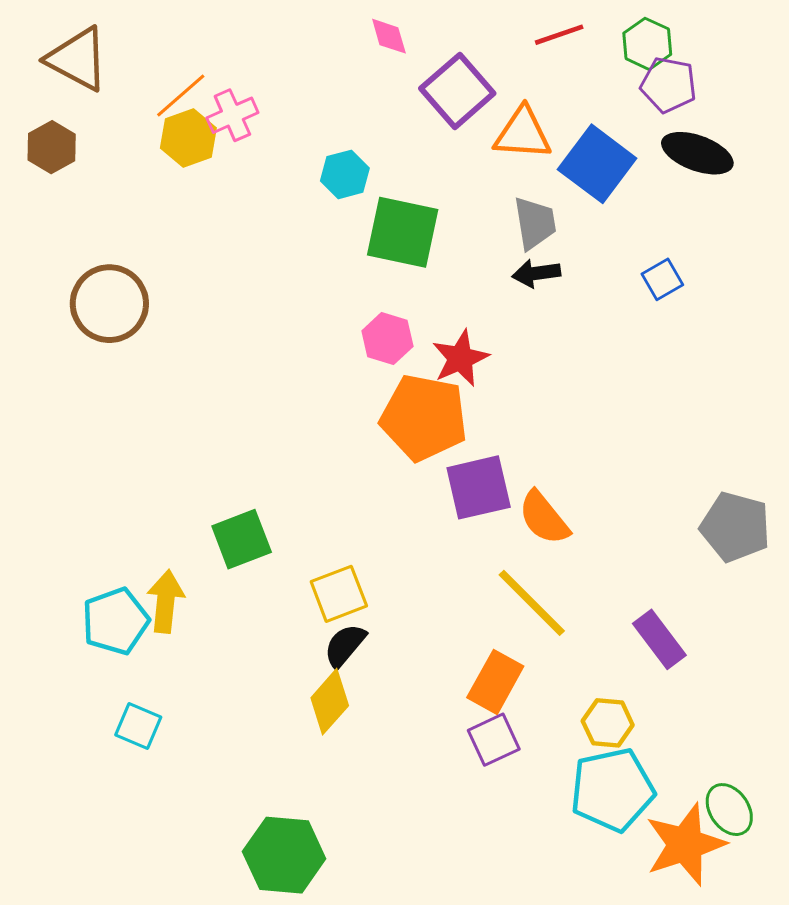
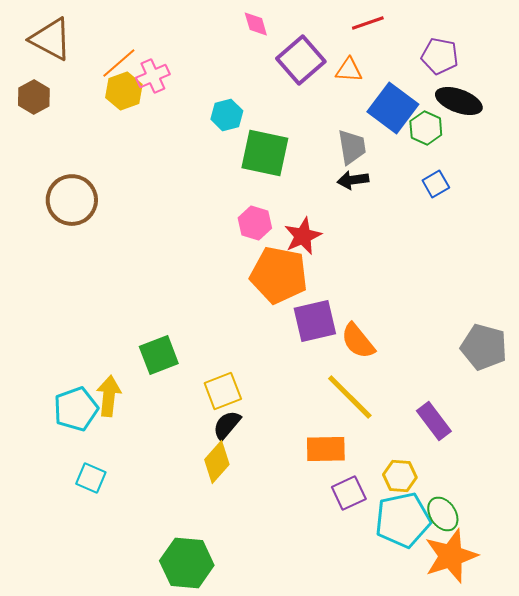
green hexagon: (647, 44) -> (426, 128), moved
orange triangle: (523, 133) -> (349, 70), moved, size x0.7
orange rectangle: (495, 682) -> (326, 449), turned 60
purple square: (494, 740) -> (349, 493), moved
green ellipse: (729, 810) -> (443, 514), moved

